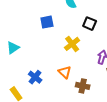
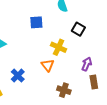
yellow cross: (72, 44) -> (59, 47), turned -35
orange triangle: (65, 72) -> (48, 65), moved

